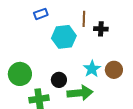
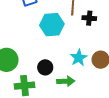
green arrow: (80, 93) -> (66, 81), size x0.7

